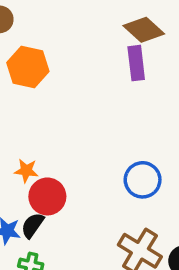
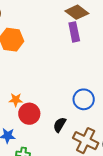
black semicircle: (33, 225) -> (60, 125), moved

